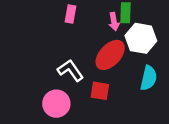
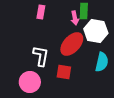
white L-shape: (70, 70) -> (41, 56), turned 45

